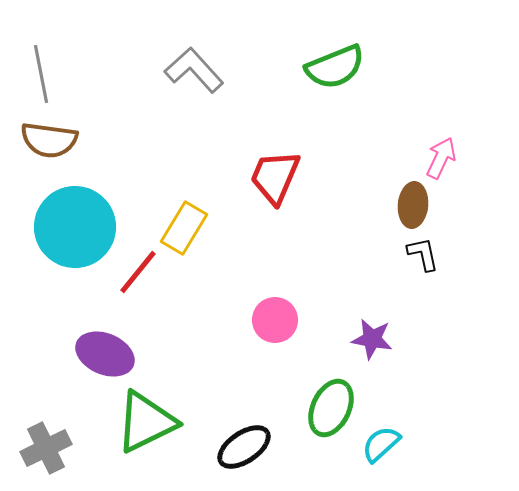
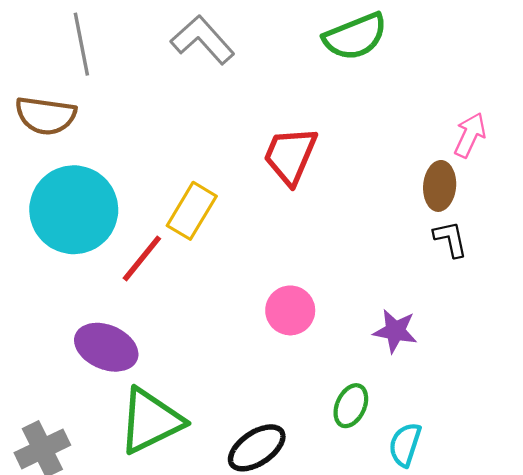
gray line: (41, 74) -> (81, 44), moved
green ellipse: (331, 408) -> (351, 406), size x0.7
cyan semicircle: (381, 444) -> (405, 445), turned -30

